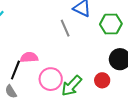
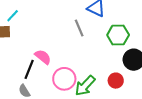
green hexagon: (111, 24) -> (118, 35), moved
pink semicircle: (29, 57) -> (43, 57), turned 42

